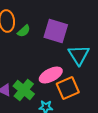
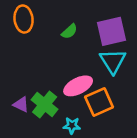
green semicircle: (24, 31) -> (69, 31), moved
purple square: (56, 31) -> (112, 31), moved, turned -30

